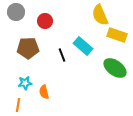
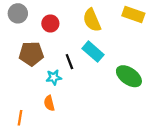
yellow semicircle: (100, 15) -> (92, 20), moved
yellow rectangle: (117, 35) -> (133, 15), moved
cyan star: (25, 83) -> (54, 77), moved

